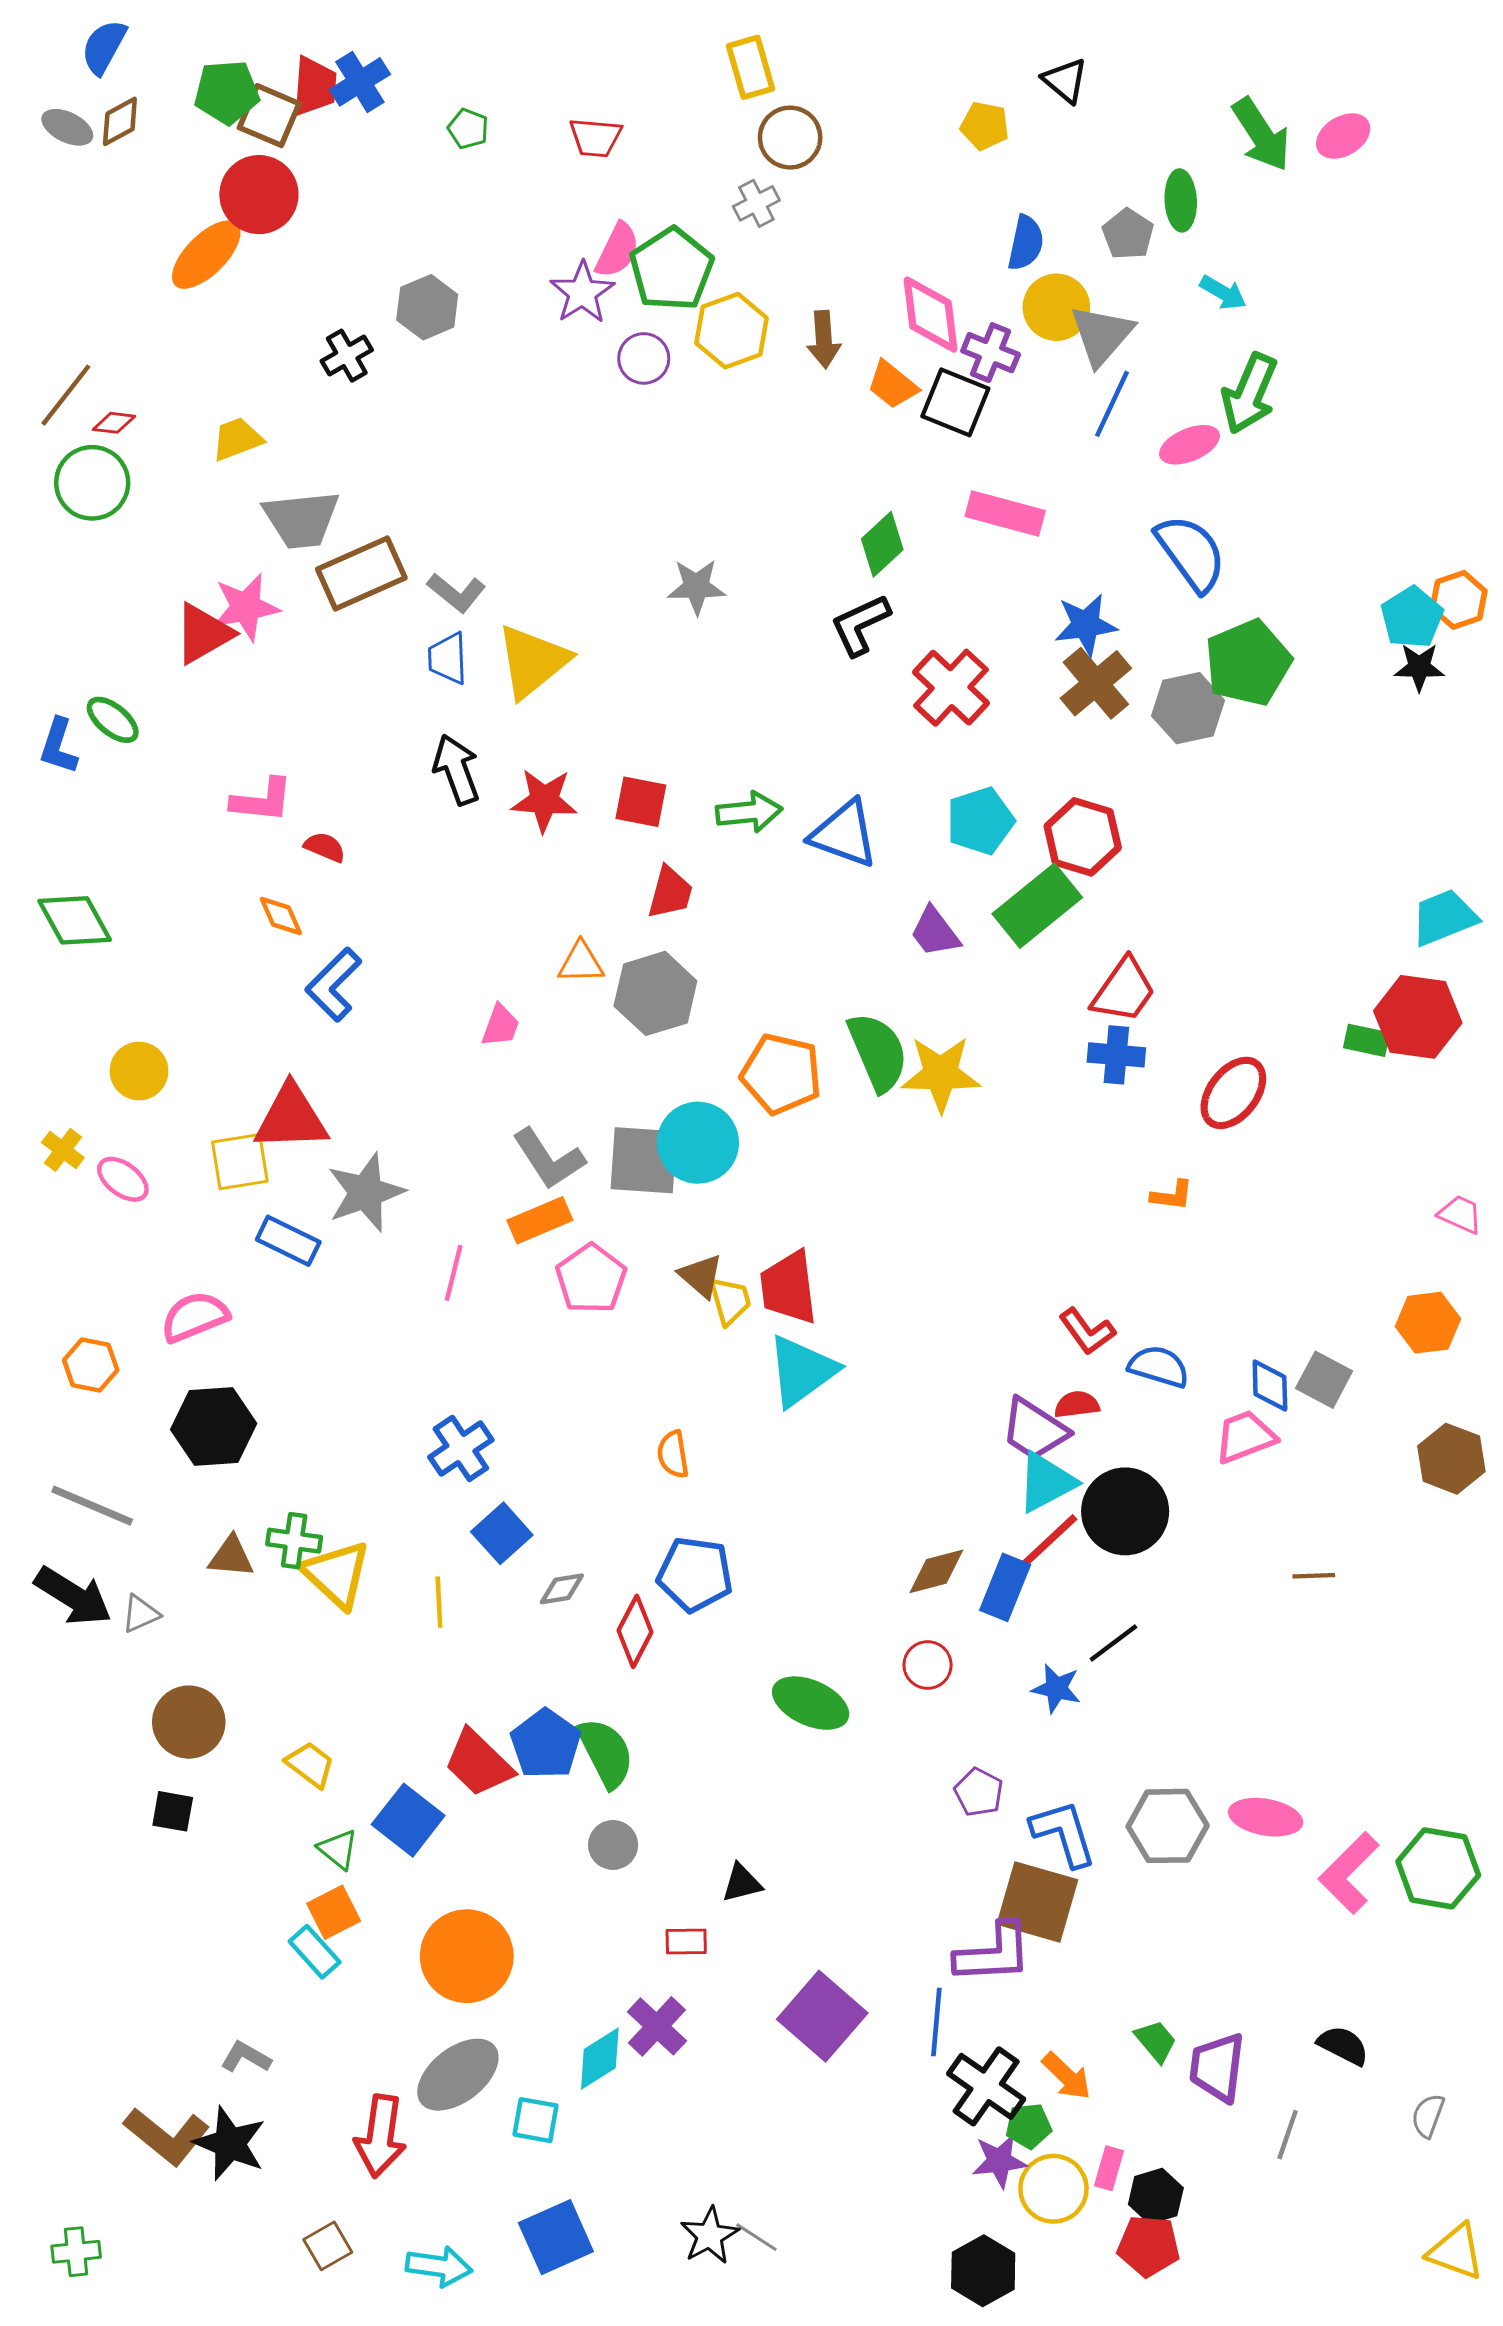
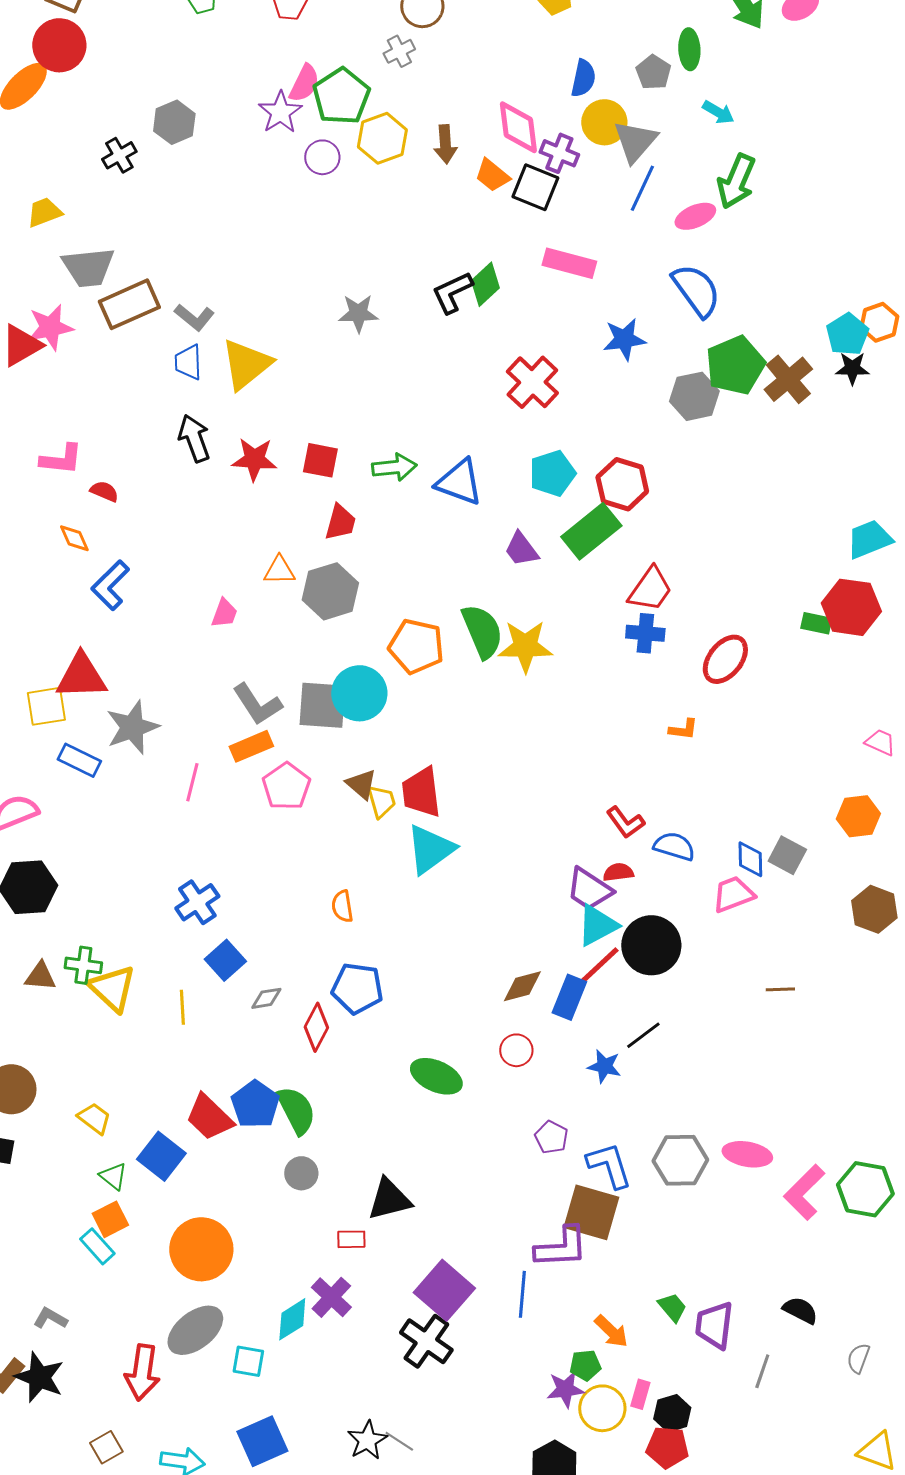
black L-shape: (860, 625) -> (452, 292), moved
brown cross: (1096, 683) -> (788, 379), moved
black triangle: (742, 1883) -> (389, 1199), size x1.6
black cross: (986, 2086) -> (426, 1341), moved

